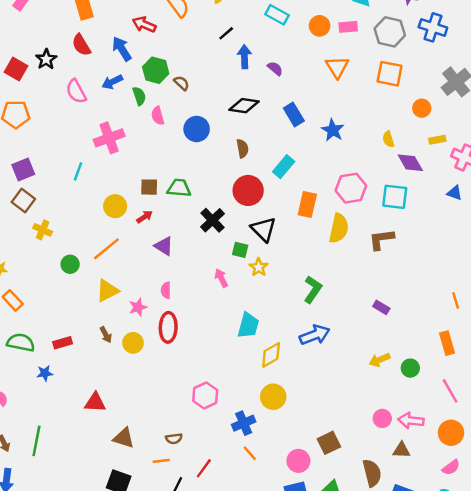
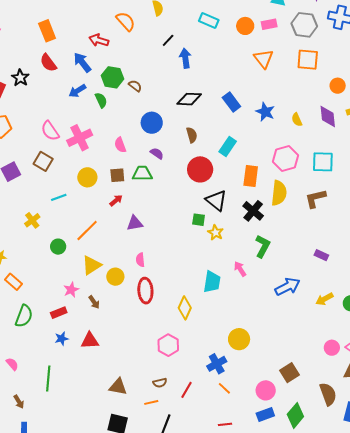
purple semicircle: (275, 68) -> (157, 153), moved
pink semicircle: (76, 91) -> (50, 131), moved
pink semicircle: (158, 116) -> (120, 145), moved
yellow semicircle: (388, 139) -> (297, 120), moved
purple diamond: (410, 163) -> (328, 116), moved, turned 30
cyan line: (78, 171) -> (59, 197), moved, turned 56
brown square: (23, 201) -> (43, 161), moved
yellow circle: (115, 206) -> (87, 177), moved
black cross: (212, 220) -> (253, 211), moved
yellow cross: (43, 230) -> (32, 220), turned 35
purple triangle: (164, 246) -> (135, 223), turned -36
pink arrow: (221, 278) -> (240, 269), moved
pink star: (138, 307) -> (71, 290), moved
blue arrow: (315, 335) -> (287, 287), moved
green semicircle: (21, 343) -> (24, 316), turned 105
yellow circle: (133, 343) -> (115, 277), moved
yellow diamond: (271, 355) -> (185, 308), moved, turned -30
blue star: (45, 373) -> (62, 339), moved
pink hexagon: (205, 396) -> (168, 345), moved
red triangle: (95, 402) -> (90, 341), moved
green line: (36, 441) -> (48, 379), moved
red line: (204, 468) -> (186, 390), moved

